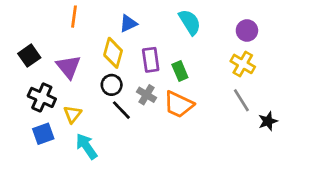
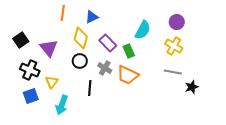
orange line: (74, 17) -> (63, 13), moved
cyan semicircle: (190, 22) -> (143, 30), moved, turned 60
purple rectangle: (151, 60) -> (108, 43), turned -36
gray line: (241, 100) -> (173, 72), turned -48
black line: (121, 110) -> (90, 88), moved, turned 49
cyan arrow: (86, 146) -> (62, 105), turned -126

